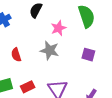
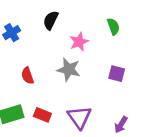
green semicircle: (86, 16) -> (113, 27), size x0.6
red rectangle: (28, 87) -> (42, 115), turned 48

